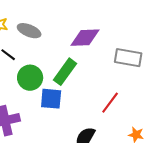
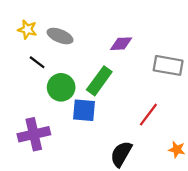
purple diamond: (85, 38) -> (121, 44), size x0.7

